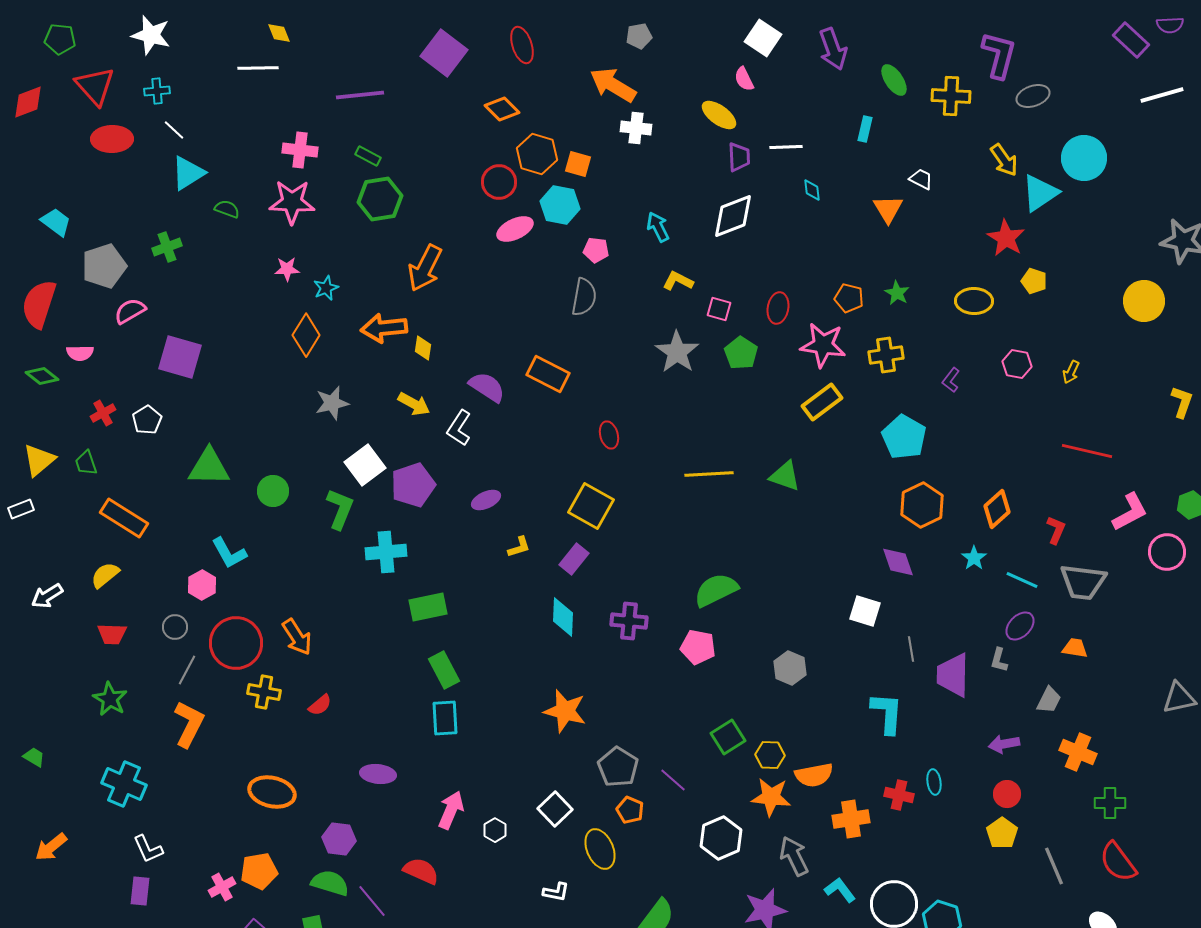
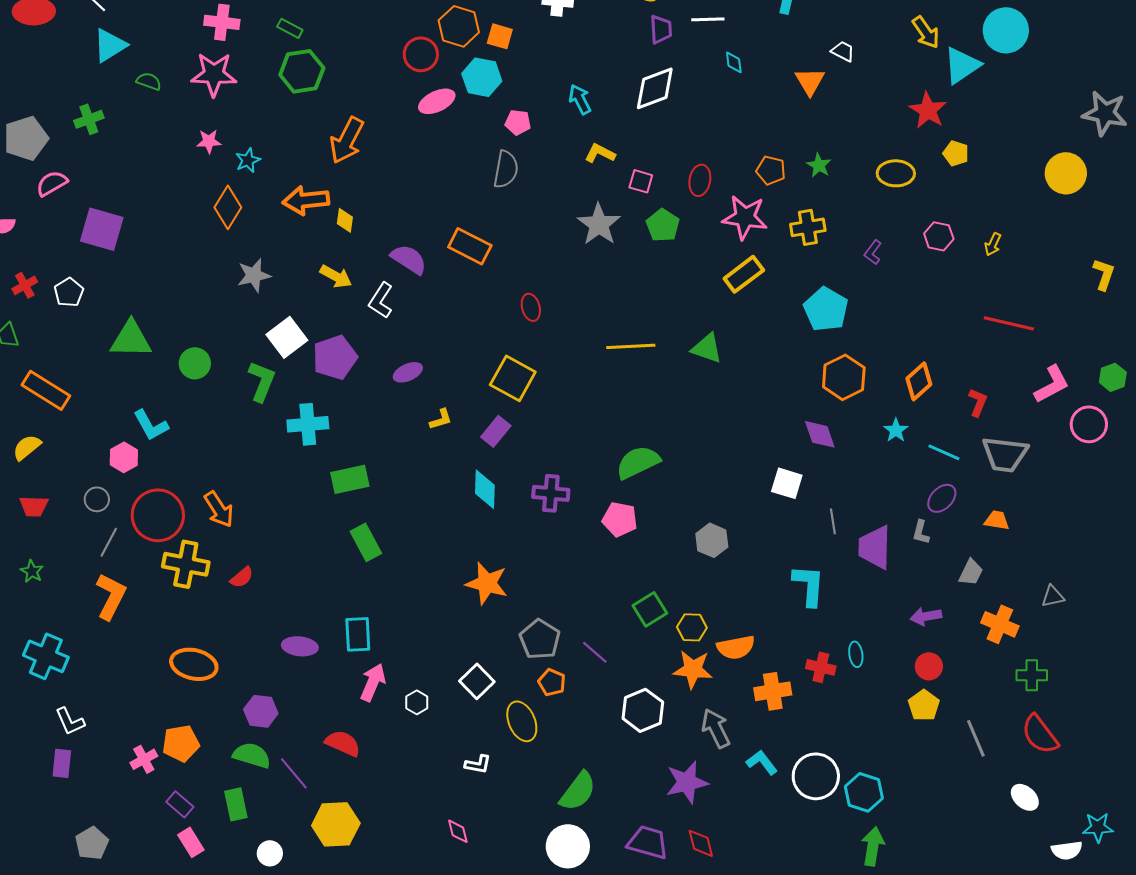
yellow cross: (264, 692) -> (186, 564), size x1.4
gray triangle: (1179, 698) -> (1053, 596), moved, size x0.7
green star: (110, 699) -> (32, 571), size x0.7
cyan rectangle: (445, 718) -> (358, 634), moved

